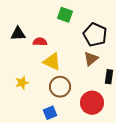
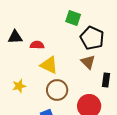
green square: (65, 15) -> (73, 18), moved
brown triangle: (91, 59) -> (88, 62), turned -35

